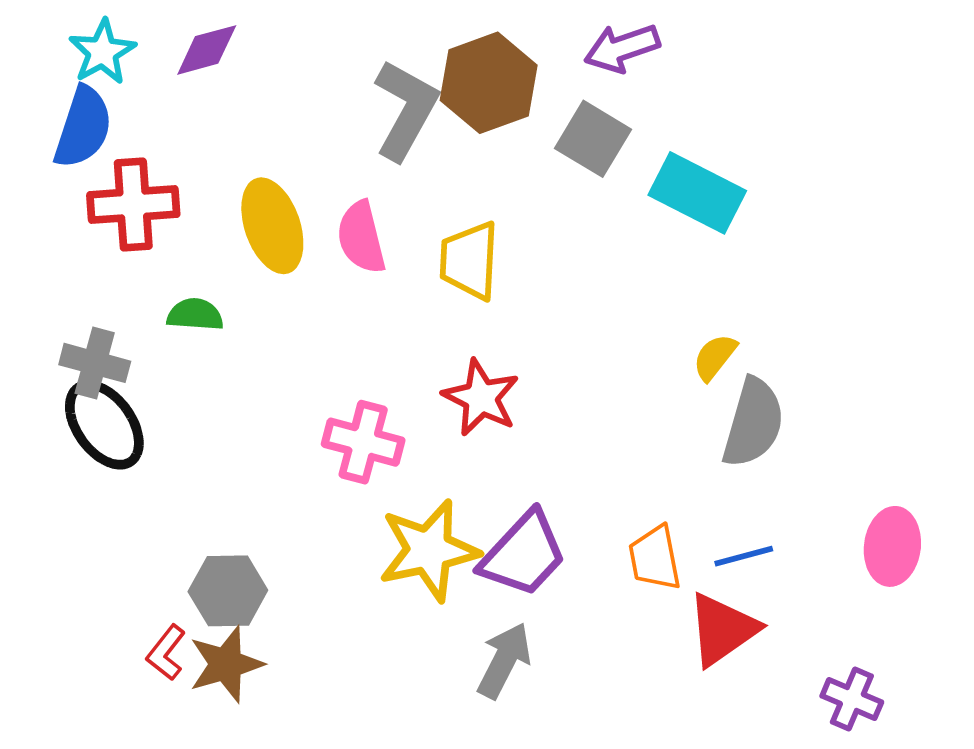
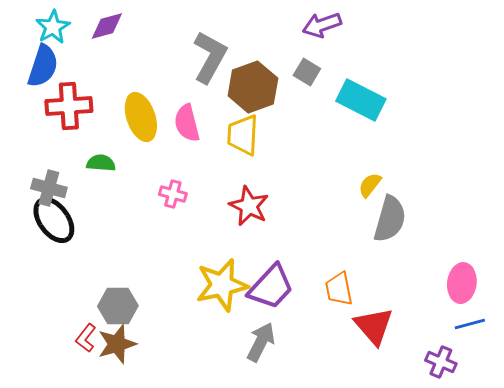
brown hexagon: (489, 83) -> (253, 87), moved
gray square: (593, 139) -> (307, 72), size x0.7
pink cross: (363, 442) -> (173, 194), moved, size x0.7
blue line: (744, 556) -> (470, 324), moved
red triangle: (722, 629) -> (374, 326), turned -36

